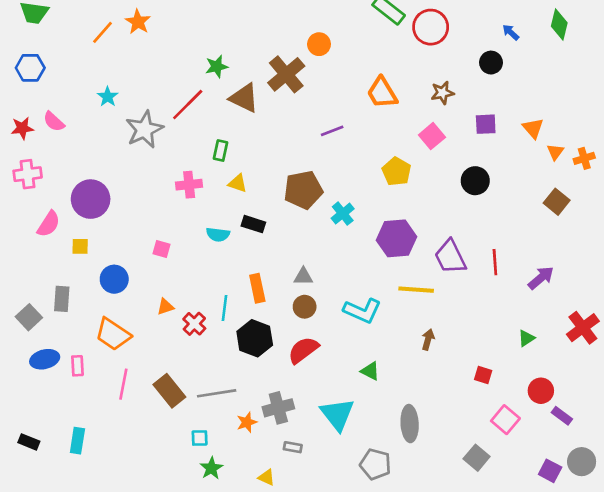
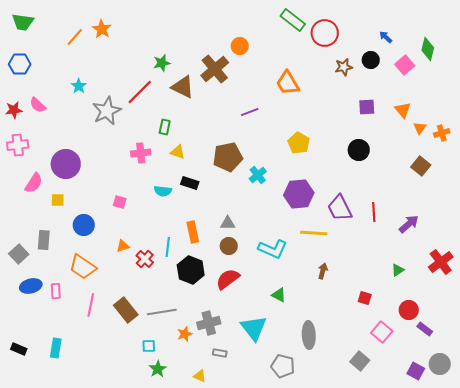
green diamond: (559, 24) -> (428, 49), moved
brown star: (442, 93) -> (344, 67), moved
pink square: (432, 136) -> (405, 65), moved

